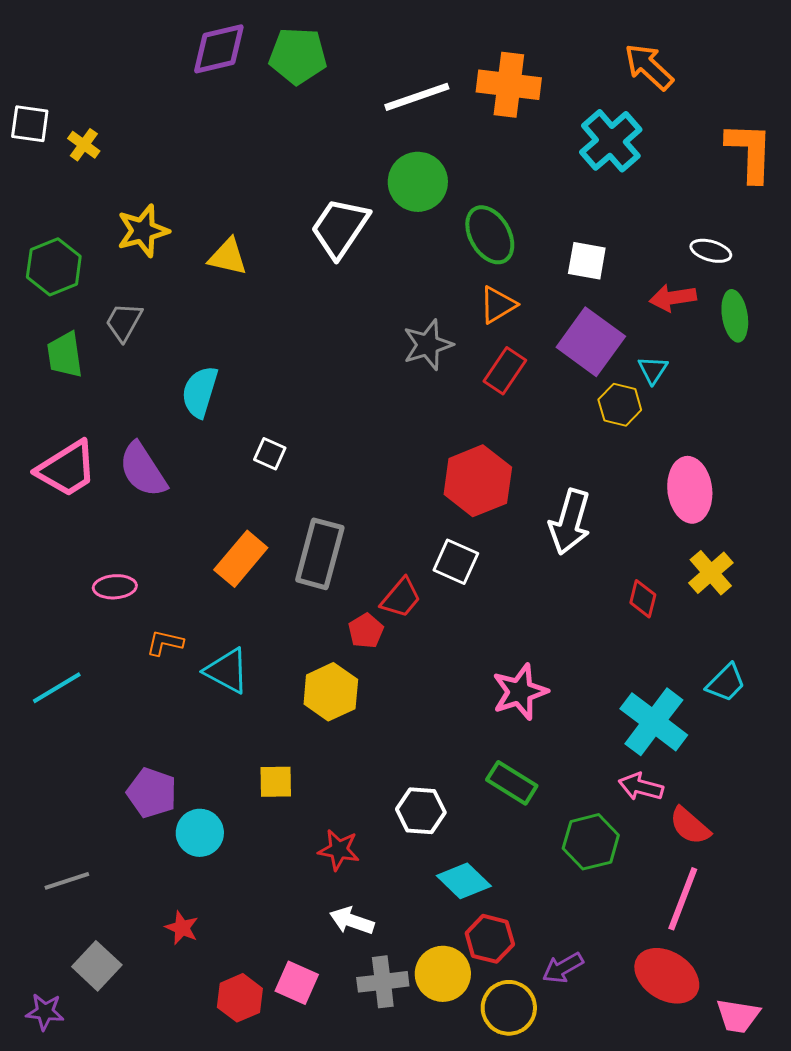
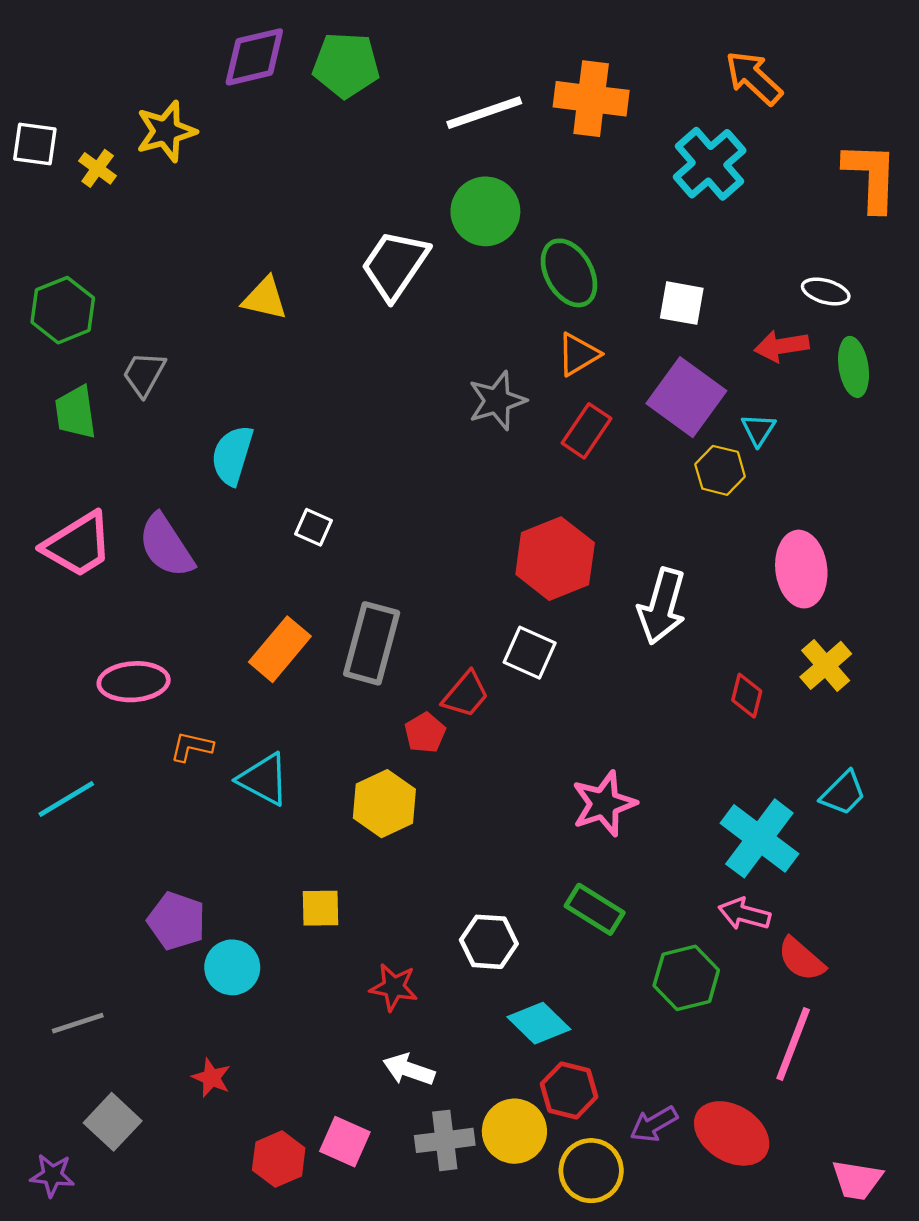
yellow star: (143, 231) -> (166, 131), moved
pink ellipse: (115, 587) -> (134, 682), size x1.4
red ellipse: (667, 976) -> (732, 1133), moved

